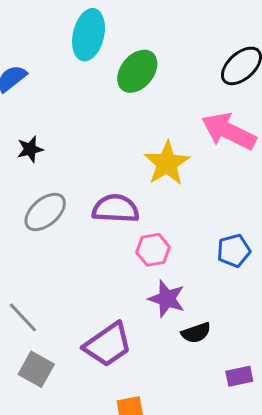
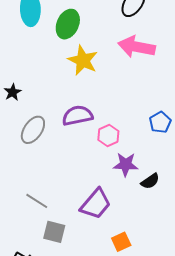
yellow star: (167, 163) -> (83, 60), moved

